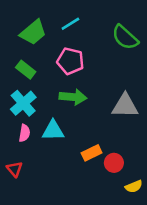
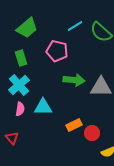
cyan line: (70, 24) -> (75, 26), moved
green rectangle: (26, 70) -> (21, 58), turned 35
green arrow: (73, 97) -> (74, 80), moved

